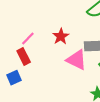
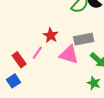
pink line: (28, 38) -> (37, 53), moved

